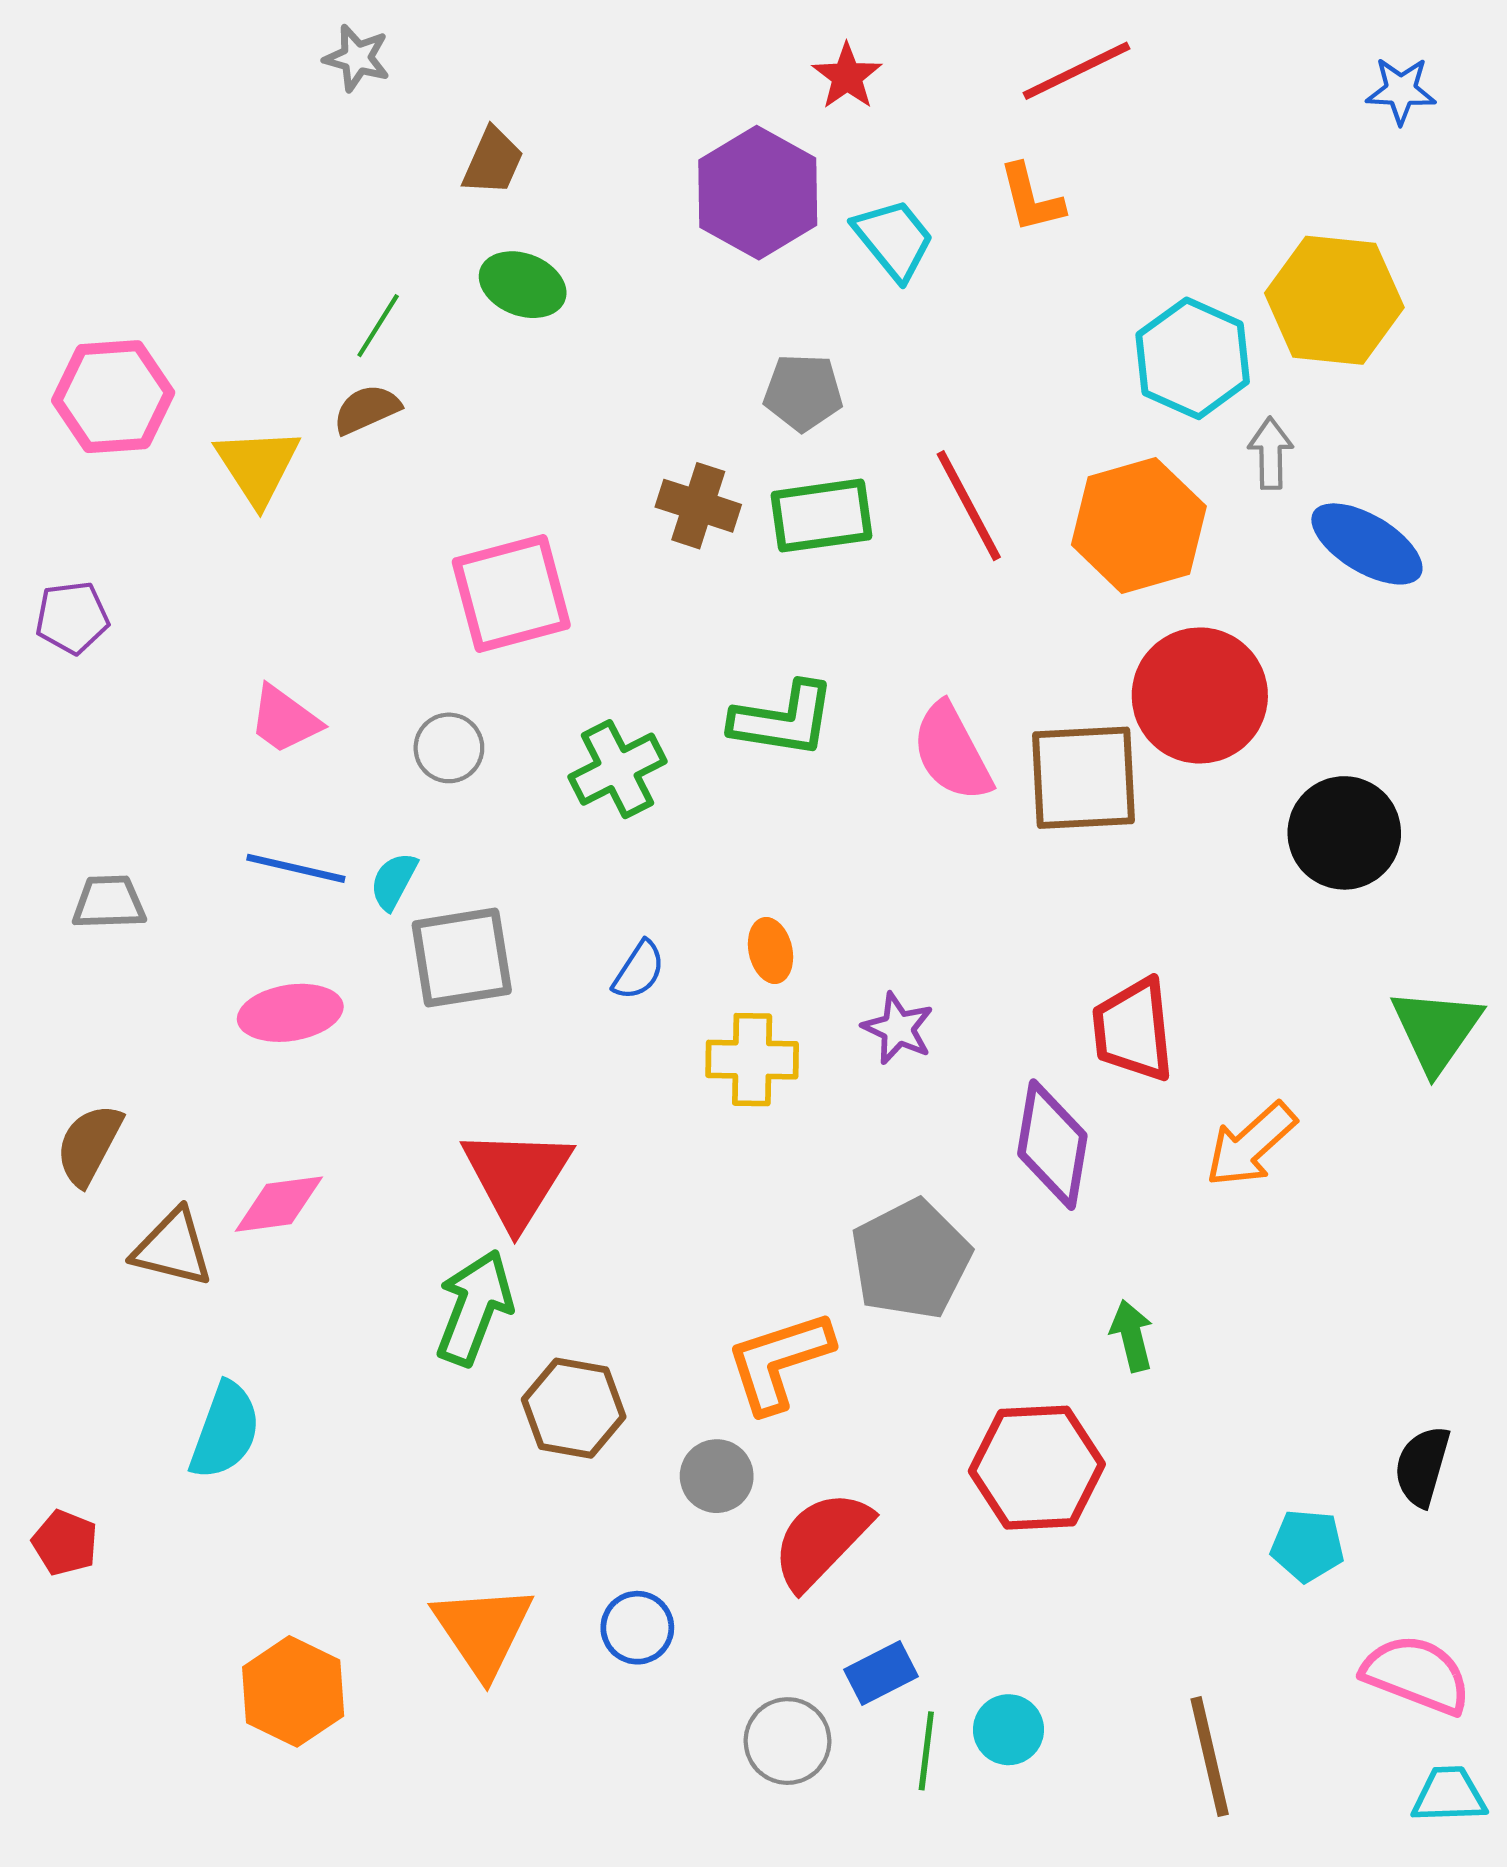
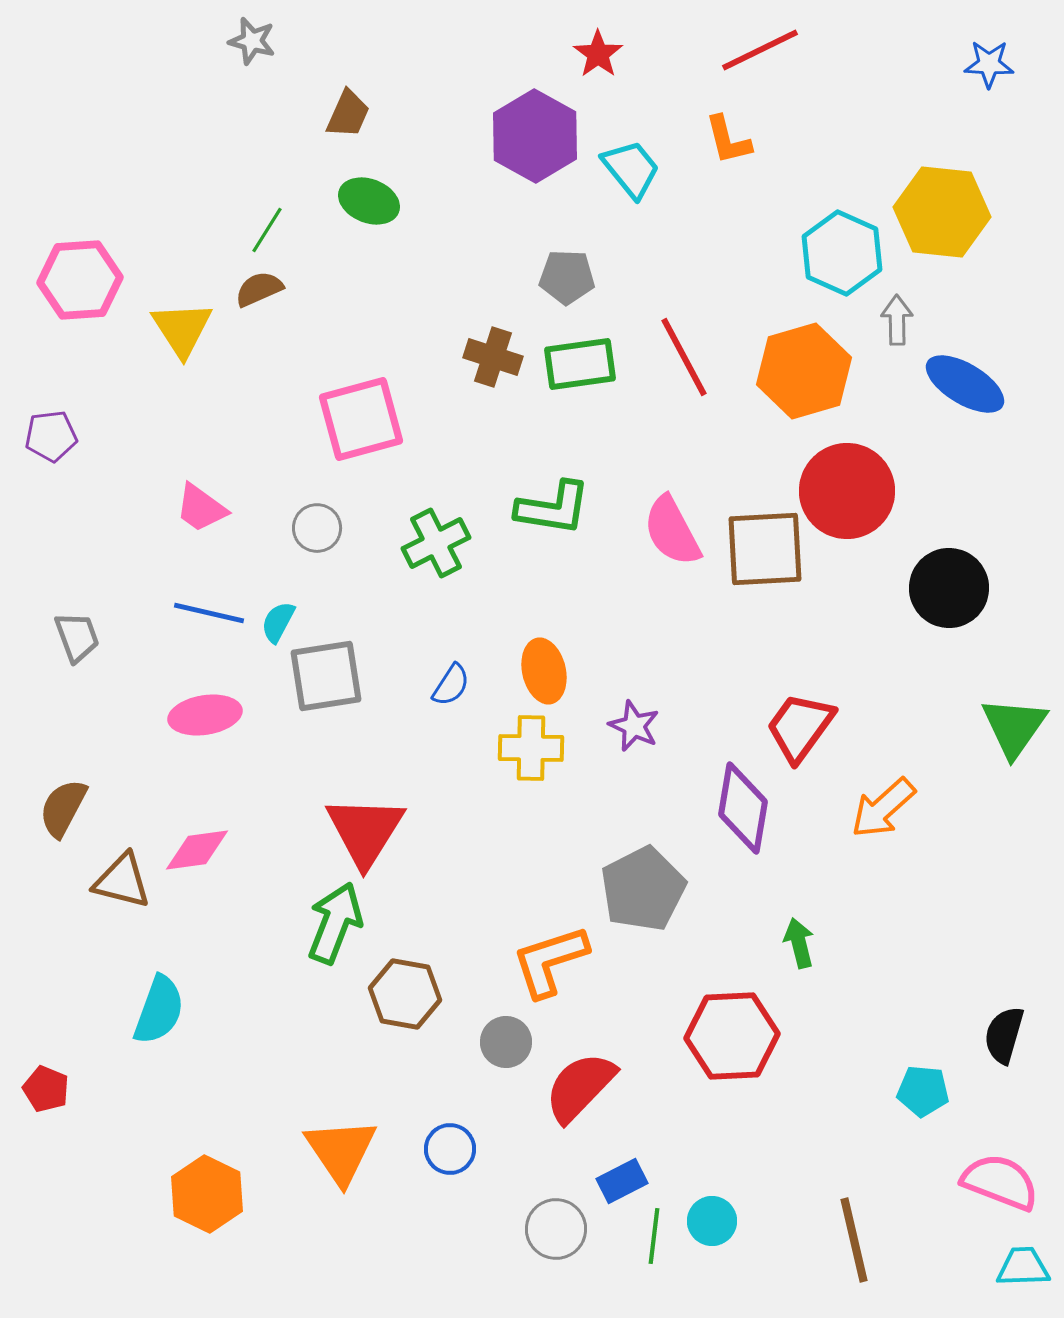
gray trapezoid: (109, 902) -> (77, 637), turned 72
orange ellipse: (771, 951) -> (544, 671), size x1.4
red trapezoid: (1133, 1030) -> (800, 727), turned 42

